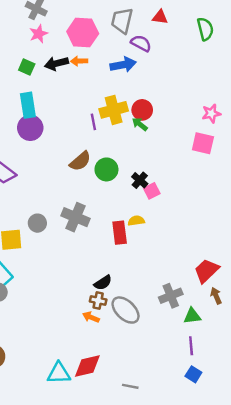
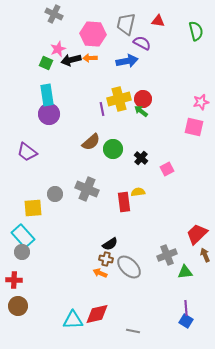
pink star: (39, 34) -> (58, 49), moved
pink square: (152, 191) -> (167, 169), moved
purple line: (191, 346) -> (186, 308), moved

